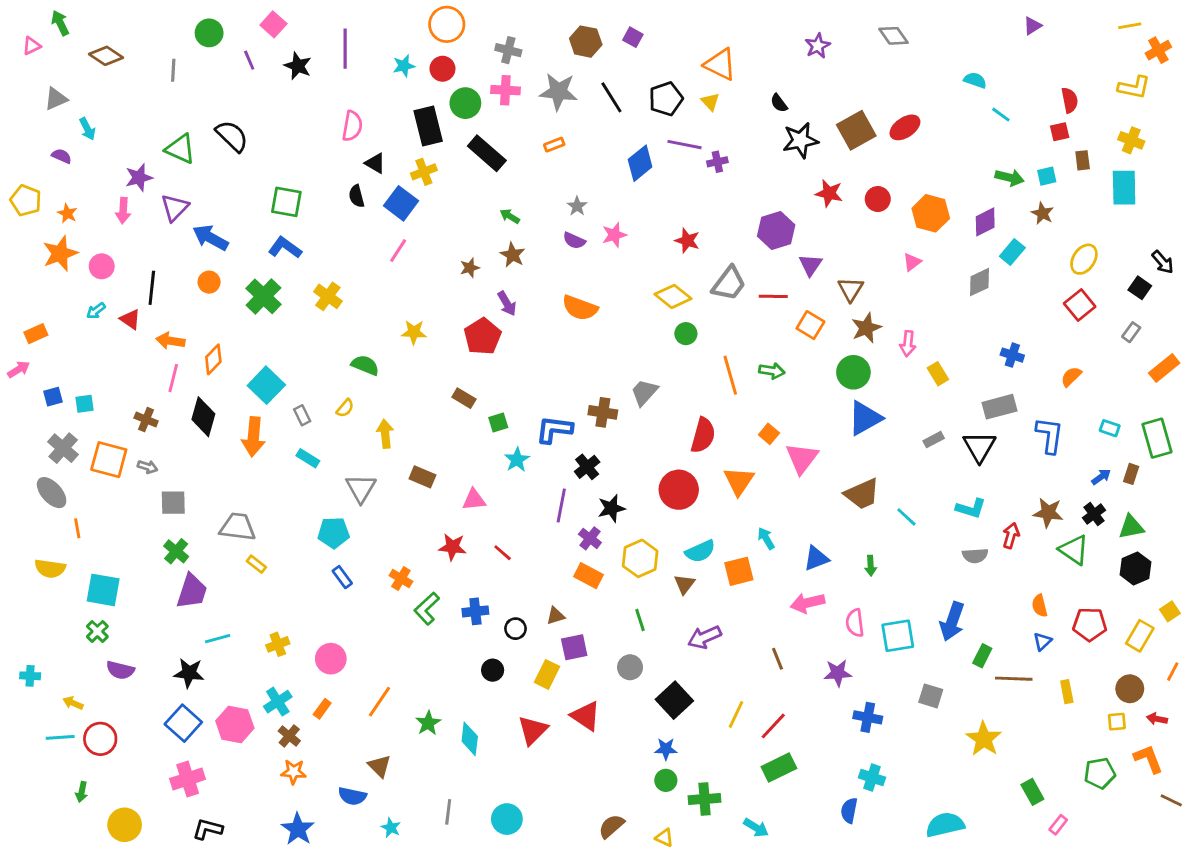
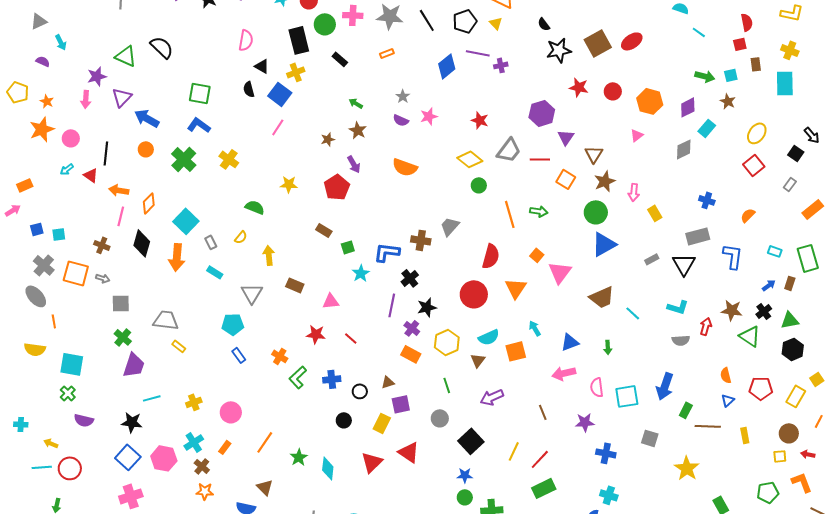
black rectangle: (487, 153) -> (340, 59), size x0.6

